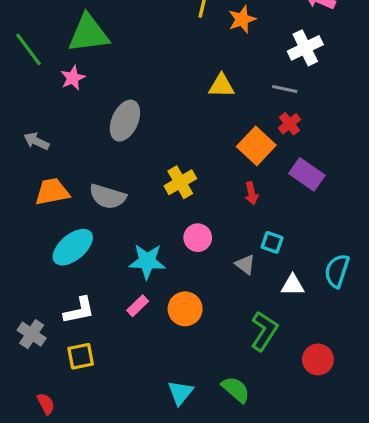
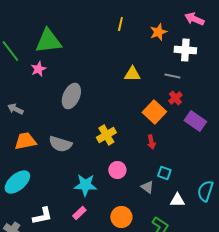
orange star: (242, 19) -> (158, 32), moved
white cross: (305, 48) -> (185, 50), turned 30
purple rectangle: (307, 174) -> (195, 121), moved
cyan ellipse: (73, 247) -> (17, 182), moved
orange circle: (185, 309) -> (121, 217), moved

